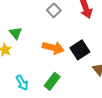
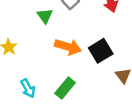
green triangle: (16, 33) -> (45, 16), moved

